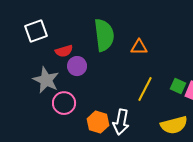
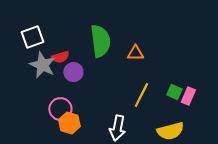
gray star: (46, 80) -> (42, 65), moved
orange hexagon: (98, 122) -> (69, 123), moved

